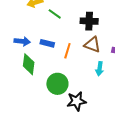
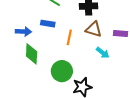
blue rectangle: (47, 43) -> (48, 24), moved
cyan arrow: (100, 69) -> (103, 53), turned -56

